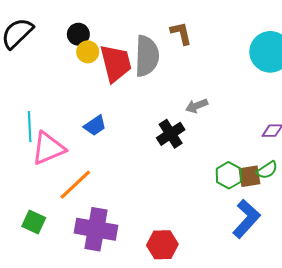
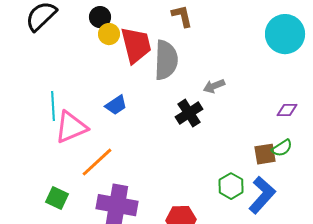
brown L-shape: (181, 33) -> (182, 16), moved
gray semicircle: (147, 56) -> (166, 60), moved
green hexagon: (229, 175) -> (231, 186), moved

